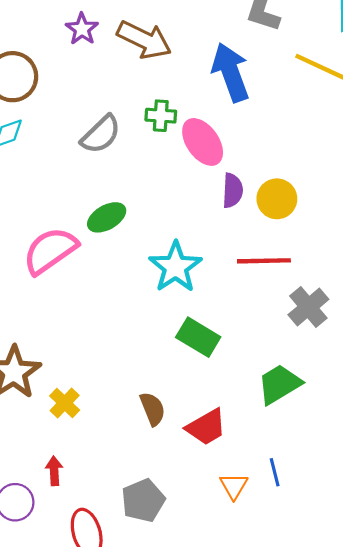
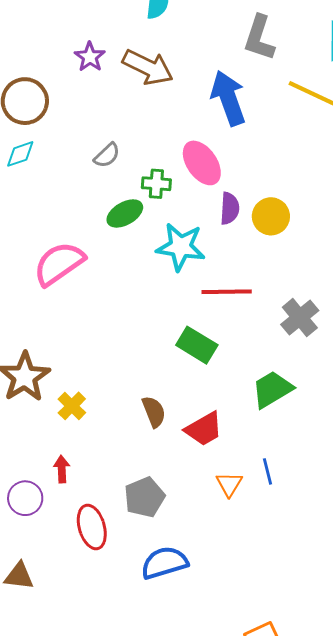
green cross: (161, 116) -> (156, 184), moved
gray semicircle: (101, 134) -> (107, 155), size x0.7
green ellipse: (107, 217) -> (125, 213), moved
red line: (264, 261) -> (227, 292), moved
cyan star: (175, 267) -> (181, 247), moved, turned -30

